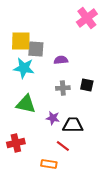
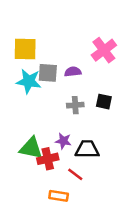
pink cross: (87, 18) -> (104, 50), moved
gray square: (36, 49) -> (48, 73), moved
green triangle: (26, 104) -> (31, 148), moved
red cross: (16, 143) -> (48, 159), moved

